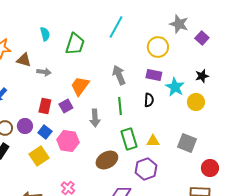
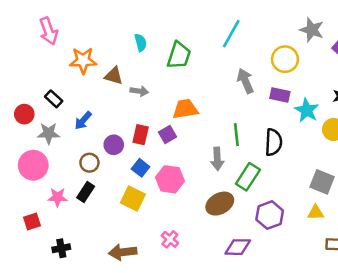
gray arrow: (119, 75) -> (245, 81), moved
orange trapezoid: (80, 86) -> (185, 109), turned 45
black semicircle: (149, 100) -> (273, 142), moved, size x1.5
gray arrow: (95, 118) -> (217, 159), moved
purple circle: (25, 126) -> (114, 145), moved
green rectangle: (129, 139) -> (248, 177), turned 50
yellow triangle: (153, 141) -> (316, 213), moved
yellow square: (39, 156) -> (133, 198), turned -30

